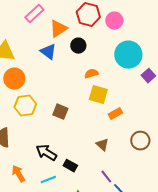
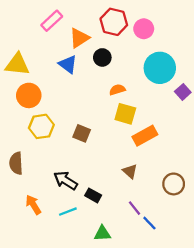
orange rectangle: (115, 114) -> (145, 136), size x1.5
brown circle: (140, 141) -> (174, 184), moved

